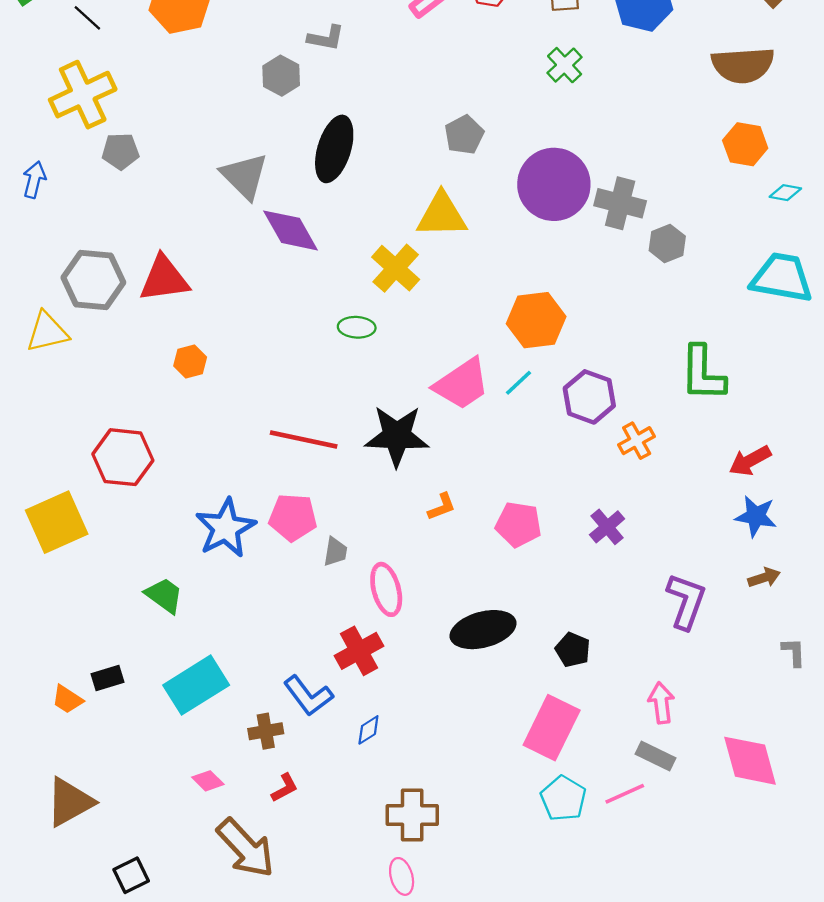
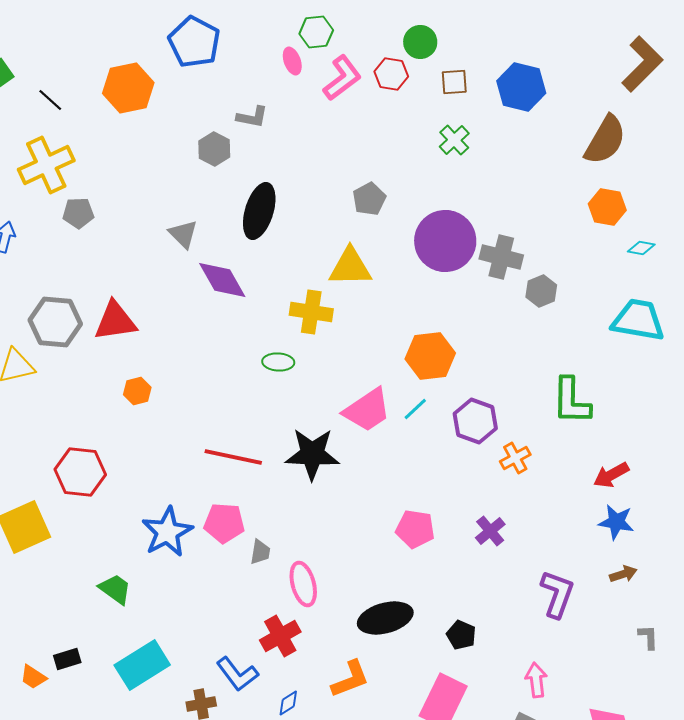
brown semicircle: (743, 65) -> (605, 140), turned -56
gray triangle: (244, 176) -> (183, 234), size x0.7
yellow cross: (396, 268) -> (311, 312), turned -33
orange L-shape: (442, 507) -> (350, 679), moved, size x1.6

